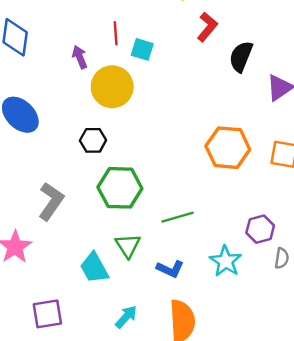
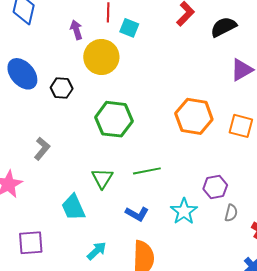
black semicircle: (241, 57) -> (223, 27), moved, turned 36
black hexagon: (93, 140) -> (62, 88), moved
green hexagon: (120, 188) -> (114, 119), moved
gray L-shape: (51, 201) -> (42, 149), size x0.7
green triangle: (128, 246) -> (102, 178), moved

